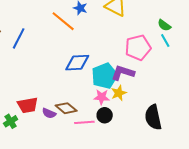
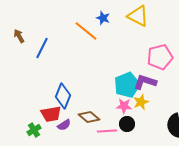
blue diamond: (77, 63) -> (63, 96), moved, turned -65
purple semicircle: (49, 113) -> (64, 125), moved, turned -56

